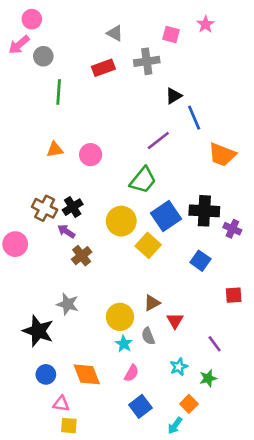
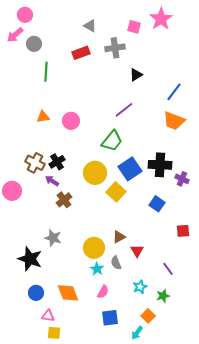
pink star: (206, 24) -> (161, 19), size x1.6
blue line: (194, 118) -> (174, 92), moved, turned 60
blue square: (140, 406) -> (110, 318), turned 30

